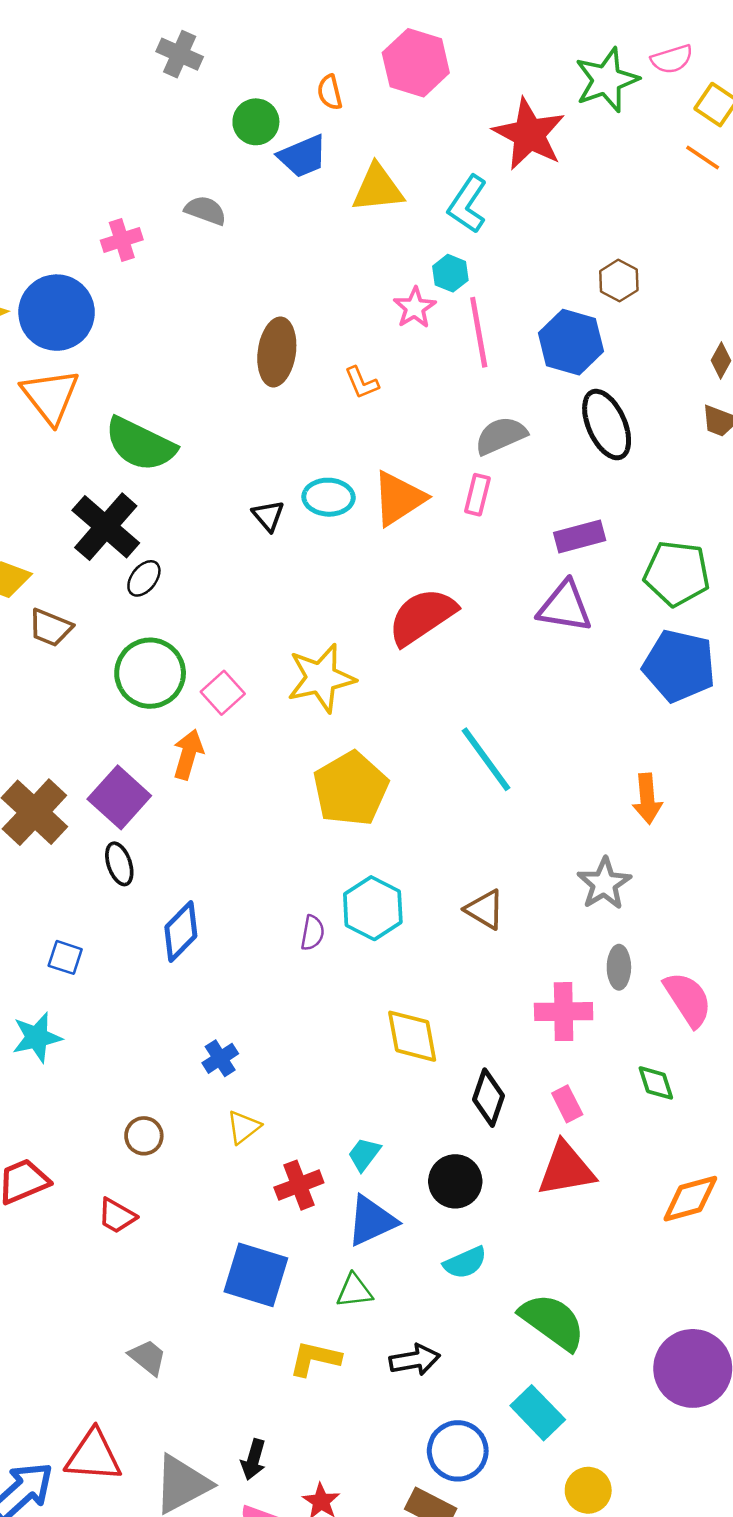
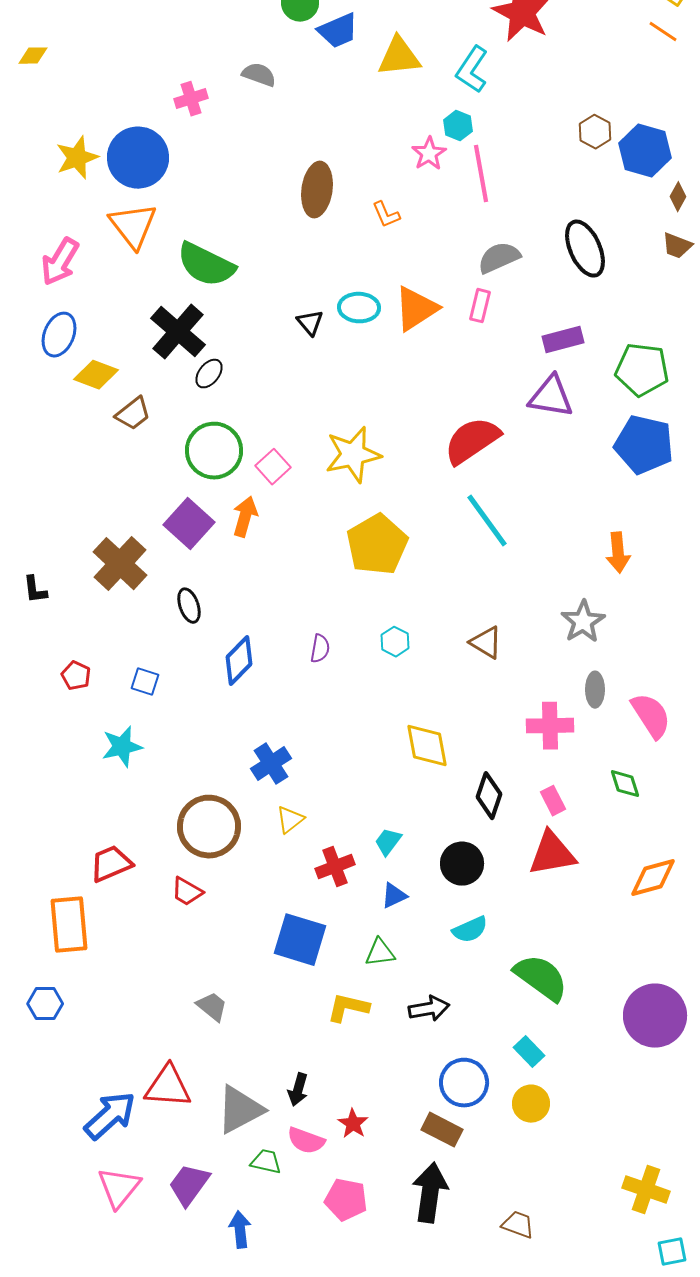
blue hexagon: (571, 342) -> (645, 151), moved
red semicircle: (422, 617) -> (472, 441), moved
brown trapezoid: (50, 628) -> (133, 414), turned -60
purple square: (119, 797) -> (189, 524), moved
cyan hexagon: (373, 908) -> (395, 642), size x0.6
purple semicircle: (313, 933) -> (320, 649), moved
blue cross: (220, 1058) -> (271, 764), size x1.4
brown circle: (144, 1136) -> (209, 827), size x2.0
blue triangle: (372, 1221) -> (394, 896), size x0.6
cyan rectangle: (538, 1413) -> (529, 1052), size x0.7
yellow circle: (588, 1490) -> (531, 1104), moved

